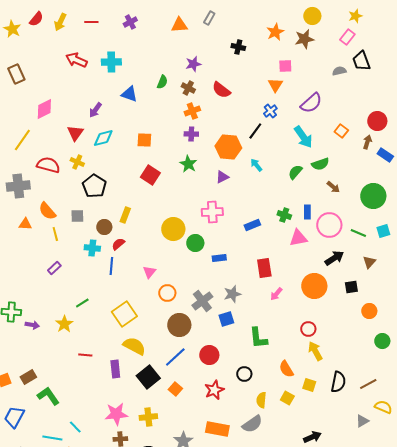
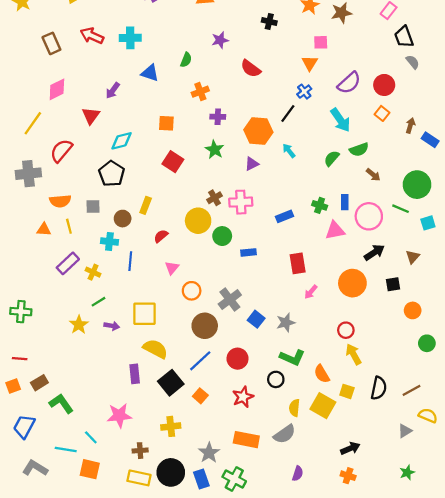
gray semicircle: (339, 71) -> (413, 62), moved, turned 64
brown rectangle: (16, 74) -> (51, 43), moved
brown cross: (188, 88) -> (215, 198), moved, turned 32
orange cross: (192, 111) -> (200, 92), moved
red circle: (377, 121) -> (384, 85), moved
cyan diamond: (103, 138) -> (121, 141), moved
yellow cross: (77, 162) -> (93, 272), moved
red semicircle: (48, 165) -> (61, 151), turned -65
orange semicircle: (47, 211) -> (60, 201), turned -54
orange triangle: (25, 224) -> (44, 229), moved
green line: (358, 233) -> (401, 209), moved
red semicircle: (118, 244) -> (161, 236), moved
purple rectangle: (54, 268) -> (68, 263), size x1.5
gray star: (232, 294) -> (286, 322), moved
yellow square: (124, 314) -> (144, 314), turned 35
blue square: (226, 319) -> (256, 319), turned -35
purple arrow: (32, 325) -> (112, 326), moved
green L-shape: (258, 338) -> (292, 358), moved, turned -60
red line: (85, 355) -> (20, 359), moved
yellow square: (287, 398) -> (323, 406), size x1.6
pink star: (116, 414) -> (119, 416), moved

